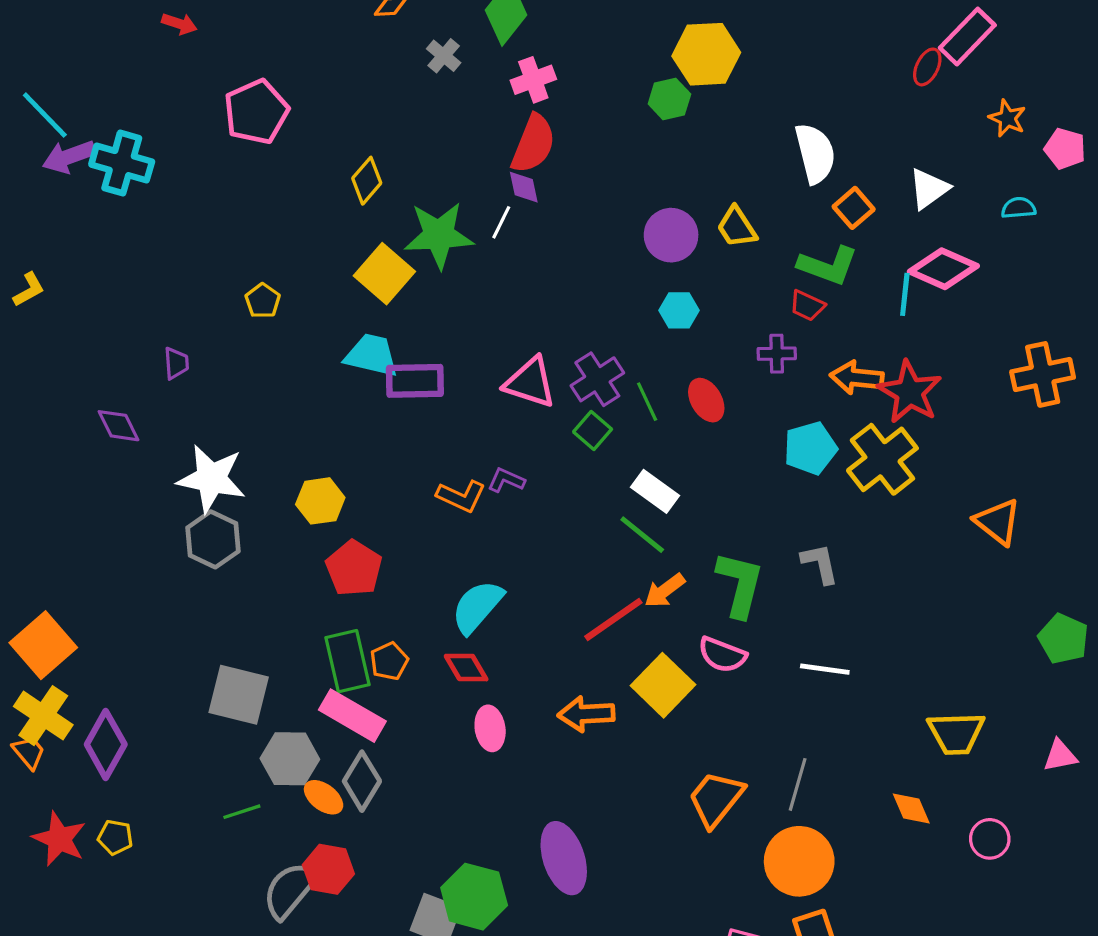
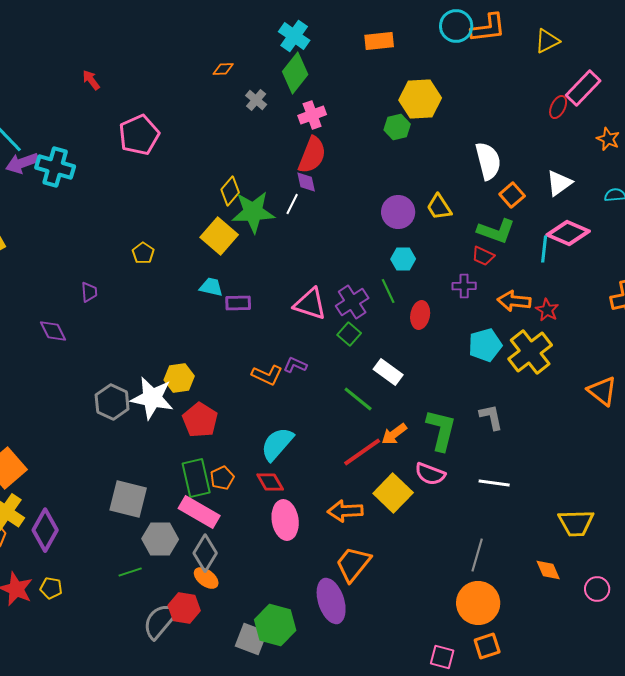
red arrow: (179, 24) -> (91, 80), turned -145
yellow diamond: (367, 181) -> (230, 191), moved
cyan trapezoid: (372, 355) -> (211, 287), size x0.7
purple rectangle: (415, 381) -> (238, 303), size x0.7
red star: (910, 392) -> (547, 310), size x0.6
red ellipse: (706, 400) -> (420, 315), turned 40
green line: (647, 402) -> (388, 291), moved
white star: (211, 479) -> (152, 398), moved
green line: (642, 535) -> (358, 399), moved
pink ellipse: (490, 728) -> (285, 520), size x1.4
orange ellipse: (324, 797) -> (206, 578), moved
orange trapezoid: (716, 799) -> (353, 564), moved

